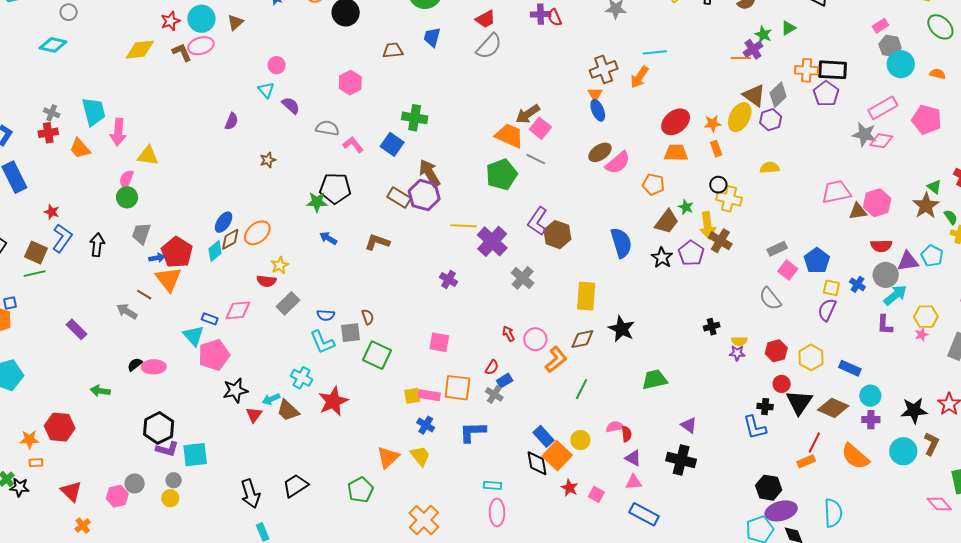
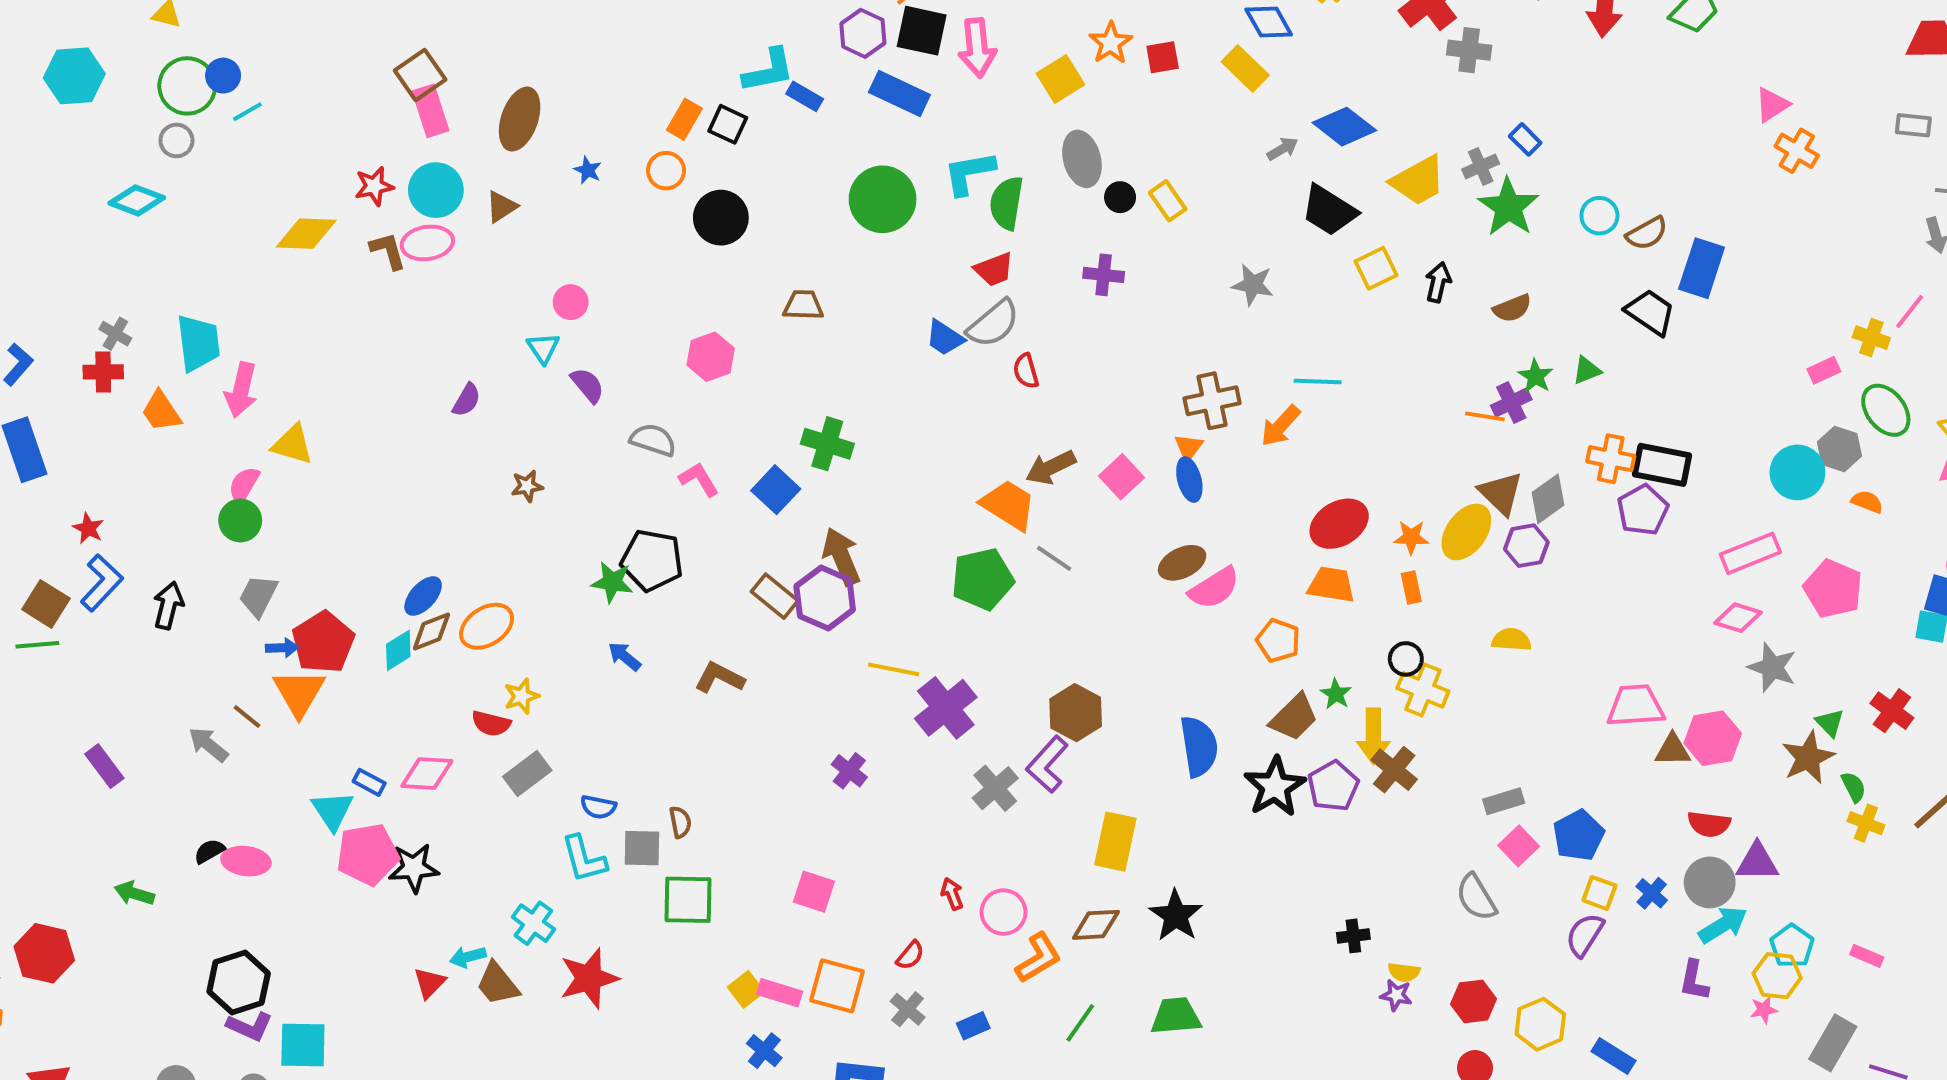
red semicircle: (555, 17) -> (1026, 371), moved
pink rectangle: (880, 26) -> (1824, 370), moved
blue trapezoid: (432, 37) -> (945, 338), moved, turned -80
gray hexagon: (890, 46) -> (1839, 449), moved
pink square: (540, 128) -> (1121, 477), moved
gray star: (864, 134) -> (1772, 667), moved
purple L-shape: (538, 221) -> (1047, 764), moved
cyan pentagon: (932, 256) -> (1792, 946), moved
black star: (662, 258) -> (1275, 787), size x1.4
green square: (377, 355) -> (688, 900), turned -32
green trapezoid: (655, 379) -> (1176, 1016), moved
blue rectangle: (505, 381) -> (973, 1026), moved
black star: (235, 390) -> (414, 868), moved
yellow square: (412, 396) -> (746, 989), turned -36

